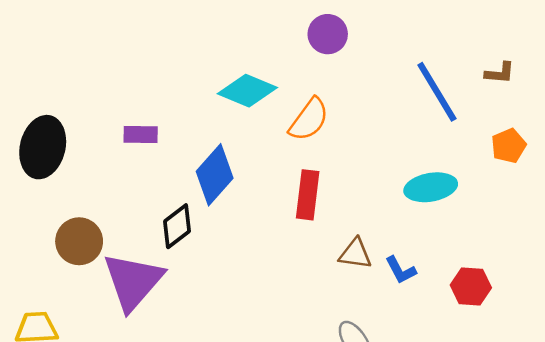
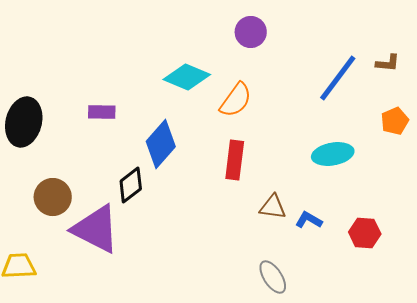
blue line: (437, 92) -> (338, 78), turned 68
blue L-shape: (401, 270) -> (309, 220), turned 148
purple triangle: (133, 281) -> (96, 229), turned -44

